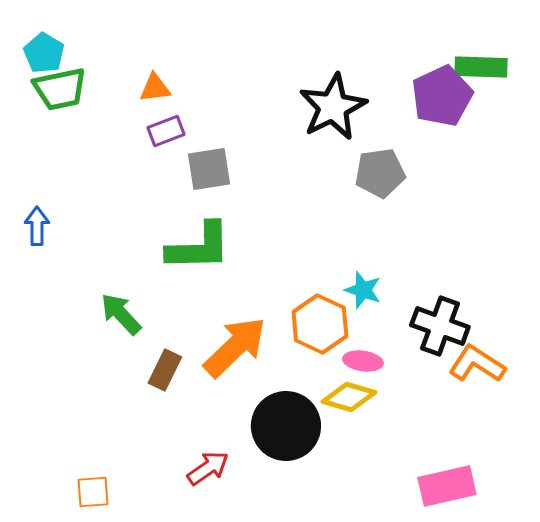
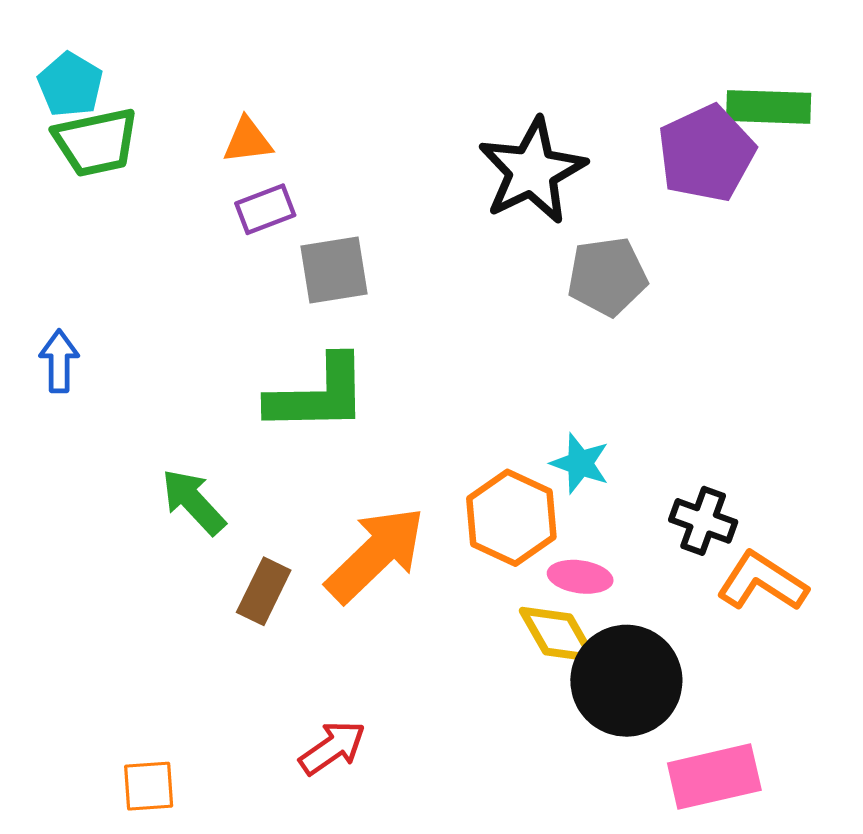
black cross: (440, 326) -> (703, 521), size x0.7
yellow diamond: (349, 397) -> (558, 634), turned 44
black circle: (286, 426) -> (626, 681), moved

